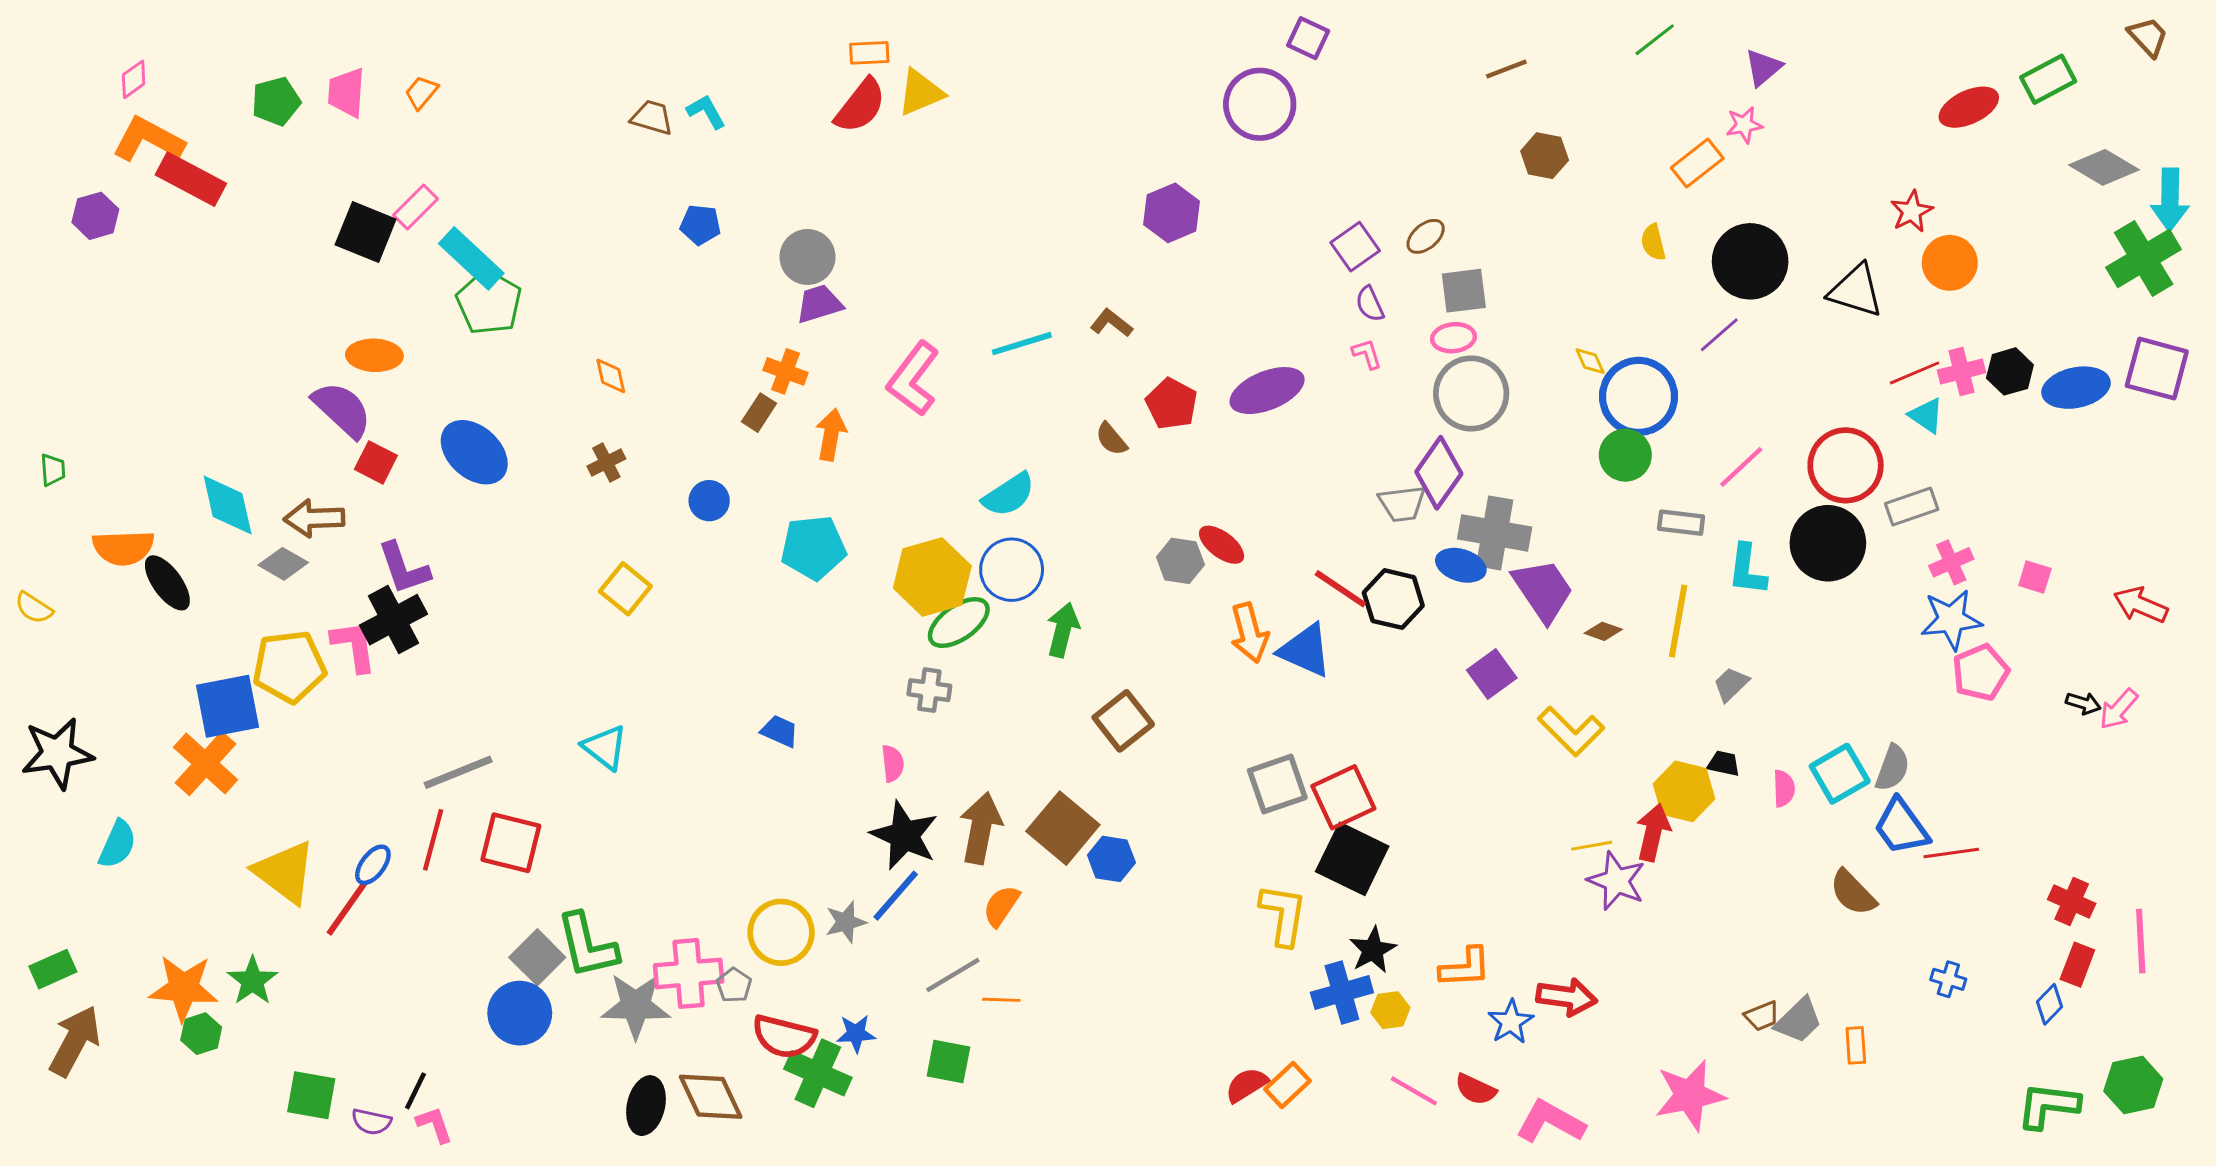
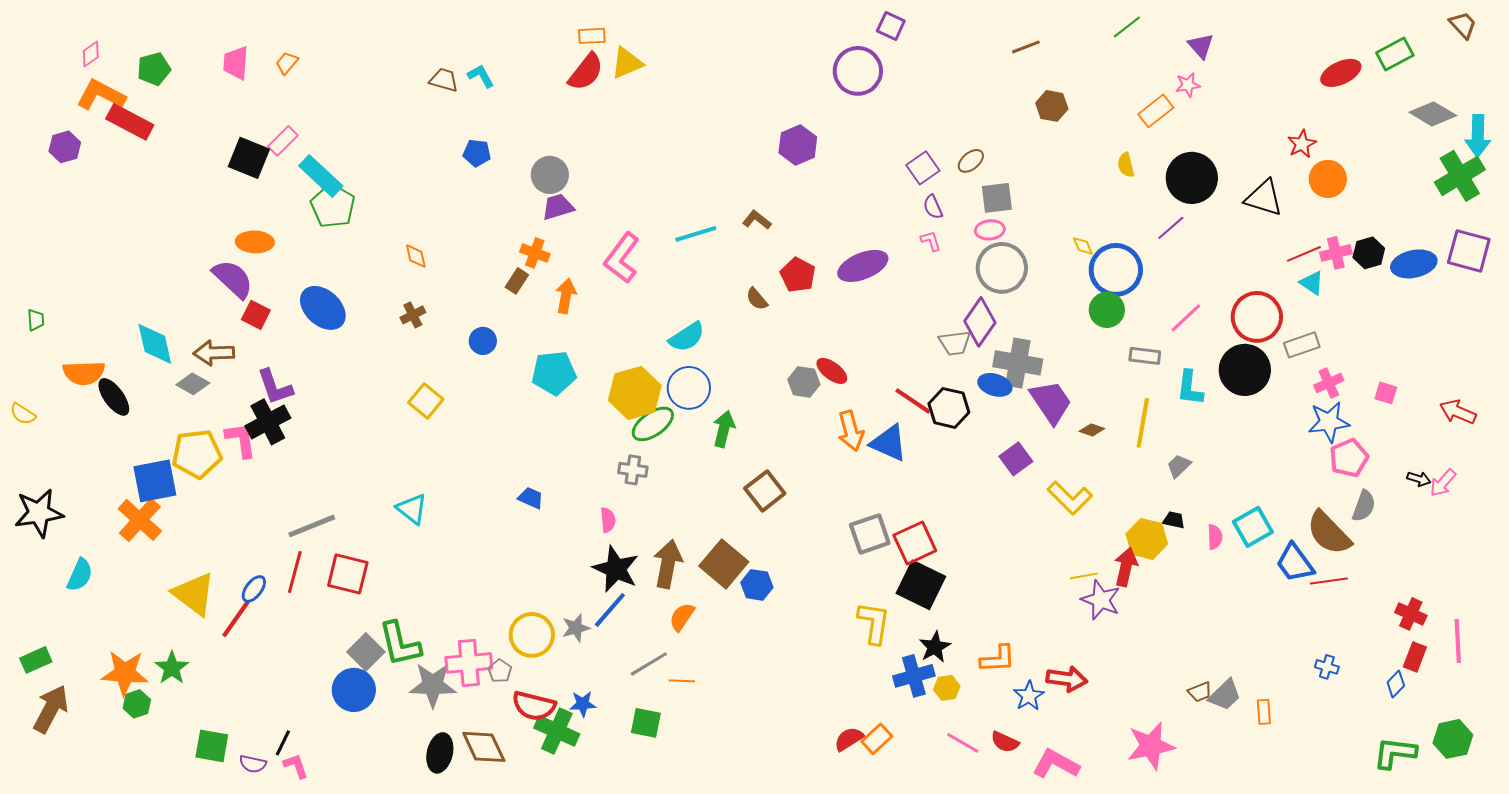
purple triangle: (1763, 68) -> (1201, 46), turned -32
green pentagon: (276, 101) -> (154, 69), moved
gray semicircle: (1893, 768) -> (1364, 506), moved
brown semicircle: (1853, 893) -> (1329, 533), moved, size x1.4

